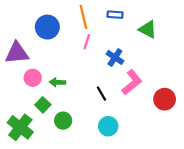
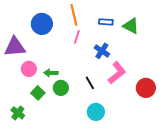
blue rectangle: (115, 15) -> (106, 22), moved
green circle: (63, 121) -> (61, 88), moved
green cross: (20, 127) -> (18, 113), size x0.6

